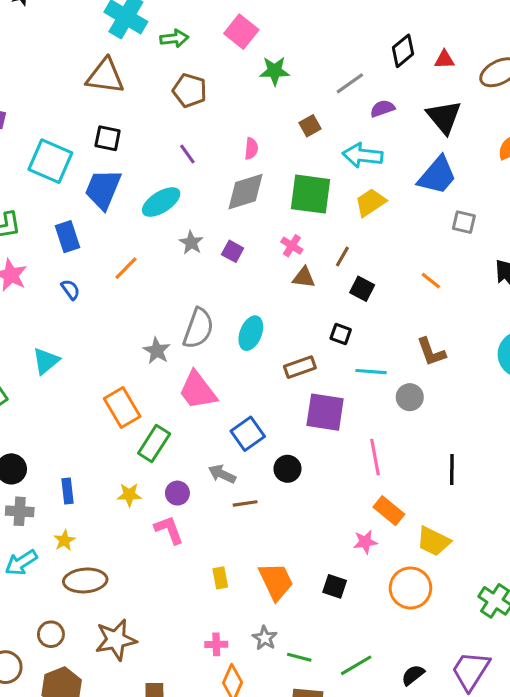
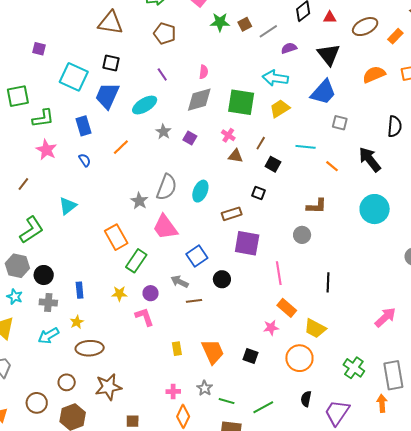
brown square: (310, 126) -> (245, 24), moved
orange line: (431, 281) -> (332, 166), moved
brown L-shape: (431, 352) -> (317, 206), turned -70
cyan line: (371, 372) -> (306, 147), moved
black semicircle: (413, 675) -> (306, 399), moved, turned -42

